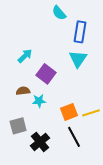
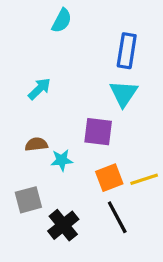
cyan semicircle: (59, 13) -> (62, 21), moved, turned -112
purple square: (46, 74) -> (98, 132), moved, turned -30

